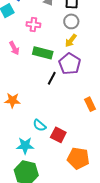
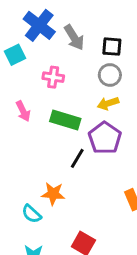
yellow arrow: (71, 41) -> (108, 103), turned 32
orange star: (12, 100) -> (53, 194), moved
cyan semicircle: (40, 125) -> (32, 214), moved

